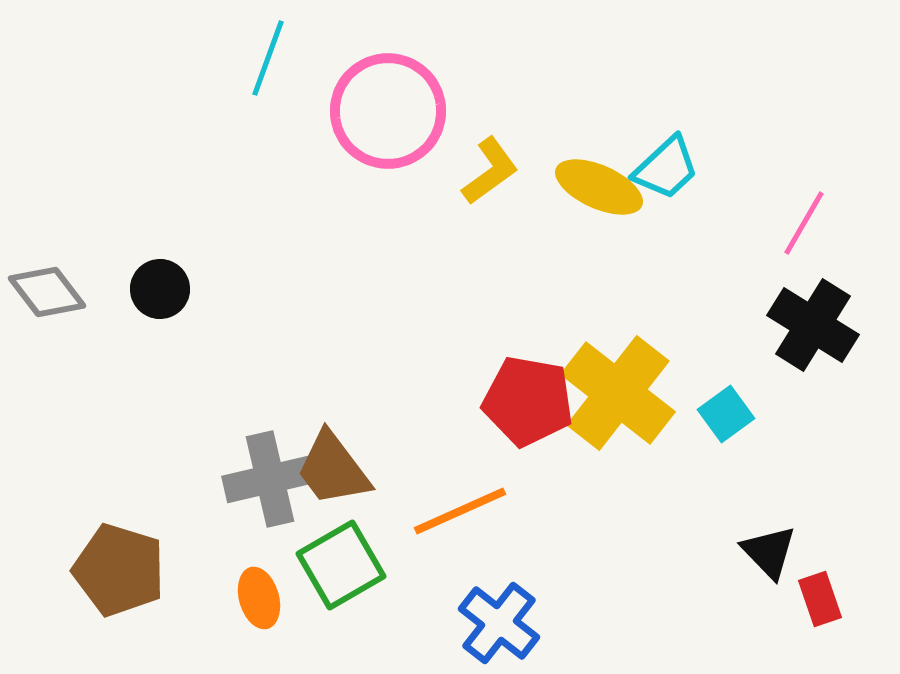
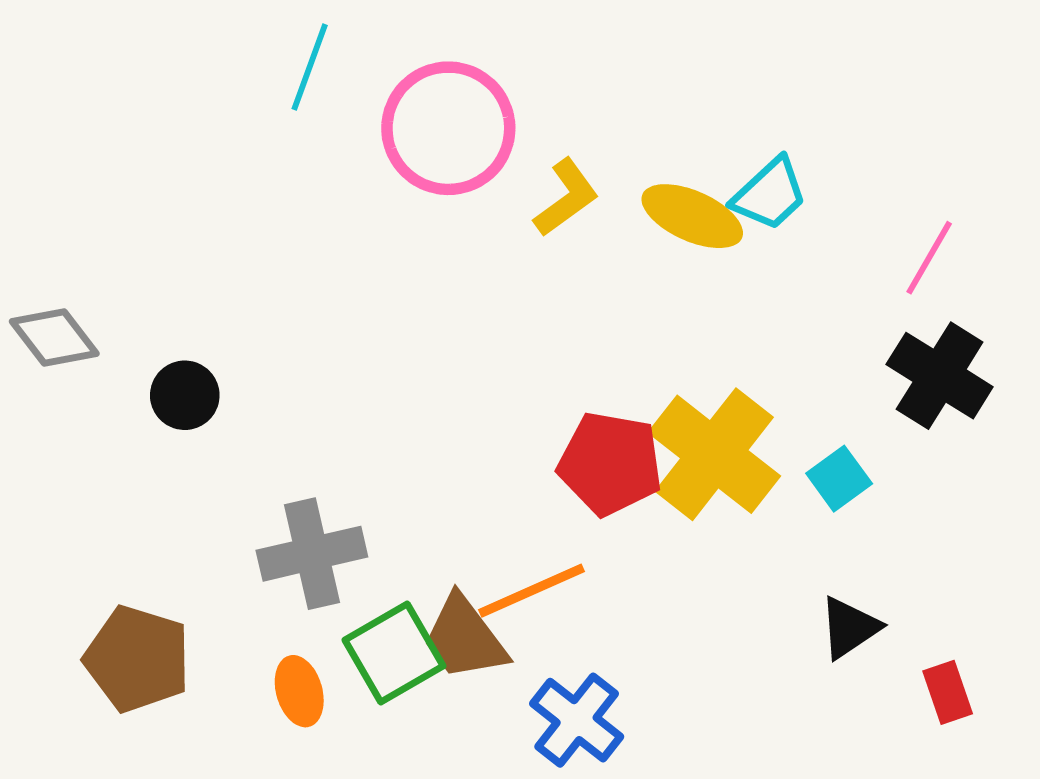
black circle: (160, 289) -> (185, 395), moved
brown trapezoid: (333, 469) -> (465, 638), moved
black triangle: (769, 552) -> (849, 628), moved, turned 40

